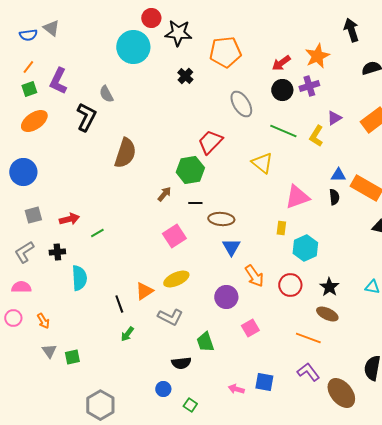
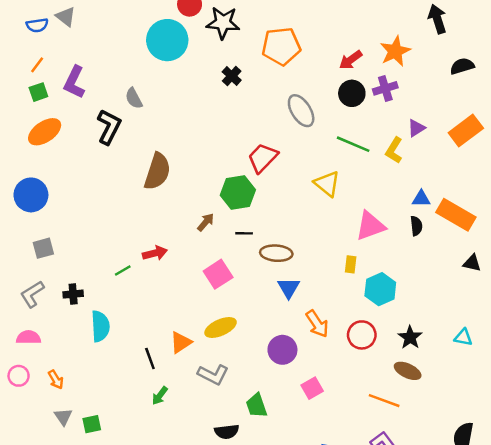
red arrow: (69, 219) -> (155, 253), moved

